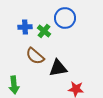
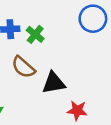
blue circle: (65, 18) -> (93, 19), moved

